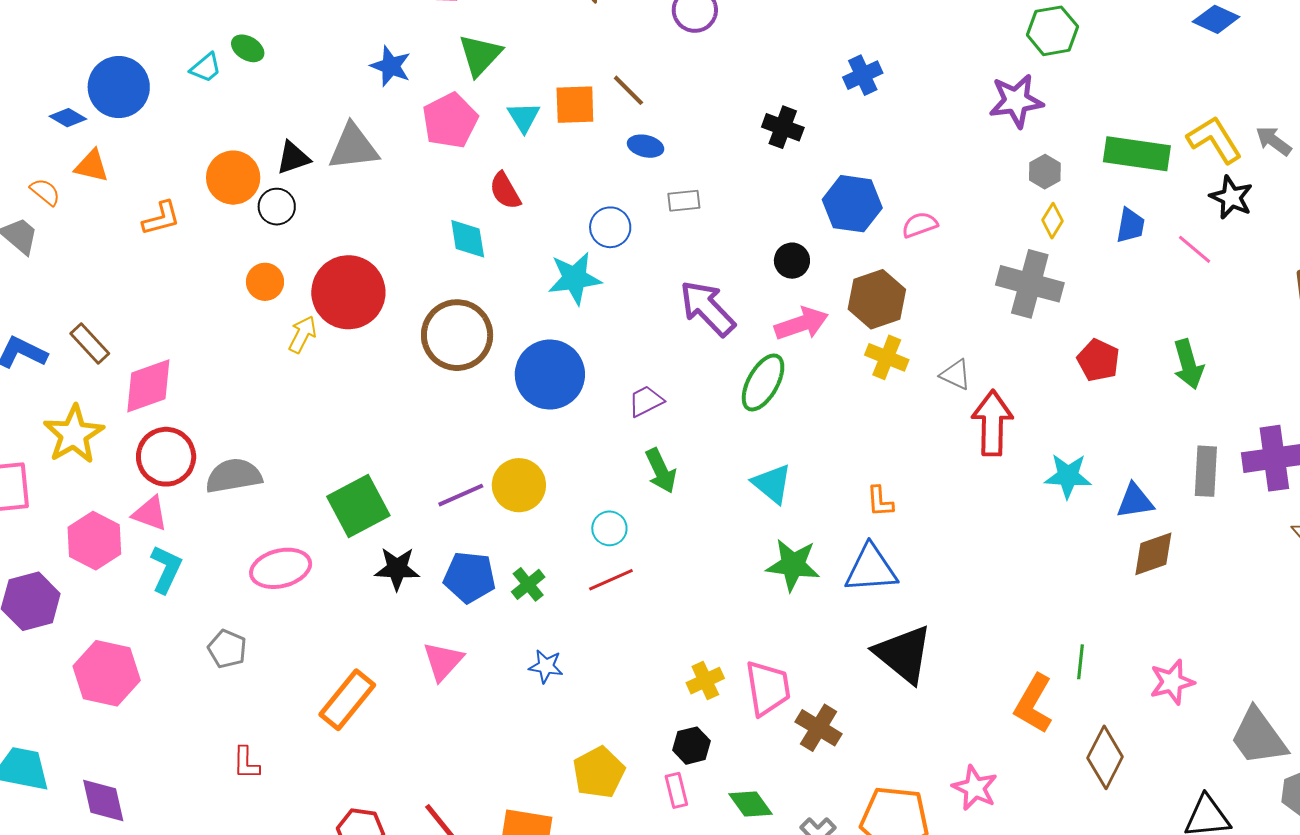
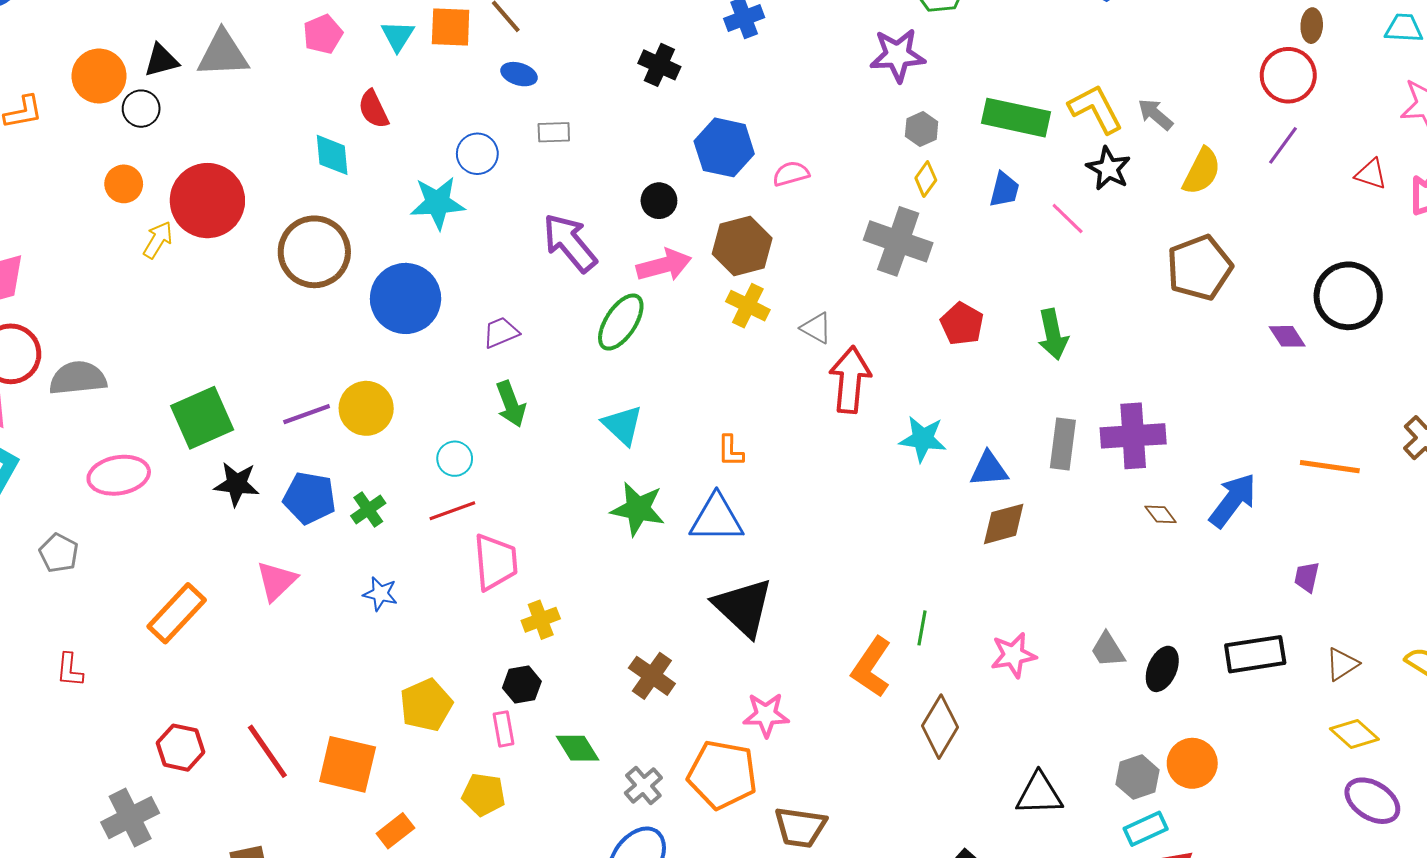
pink pentagon: (450, 121) -> (323, 34), size x0.7
pink trapezoid: (768, 688) -> (496, 562), moved
gray trapezoid: (1258, 737) -> (1108, 650), moved, size x0.6
pink star: (975, 788) -> (766, 715), moved, turned -30

